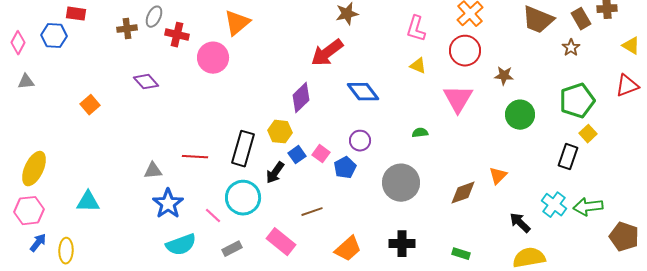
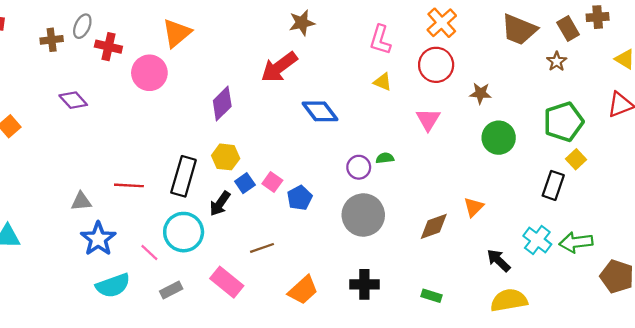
purple diamond: (301, 98) -> (222, 104), moved
pink triangle: (458, 99) -> (428, 119), size x0.7
purple circle: (360, 141) -> (359, 167), moved

